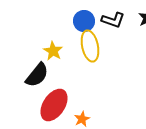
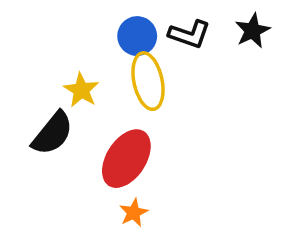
red ellipse: (54, 105) -> (126, 159), moved

